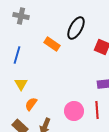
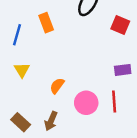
orange rectangle: (52, 44) -> (46, 23), moved, turned 35
orange semicircle: (31, 104) -> (57, 86), moved

